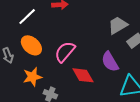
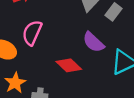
pink semicircle: (65, 52) -> (32, 33), moved

